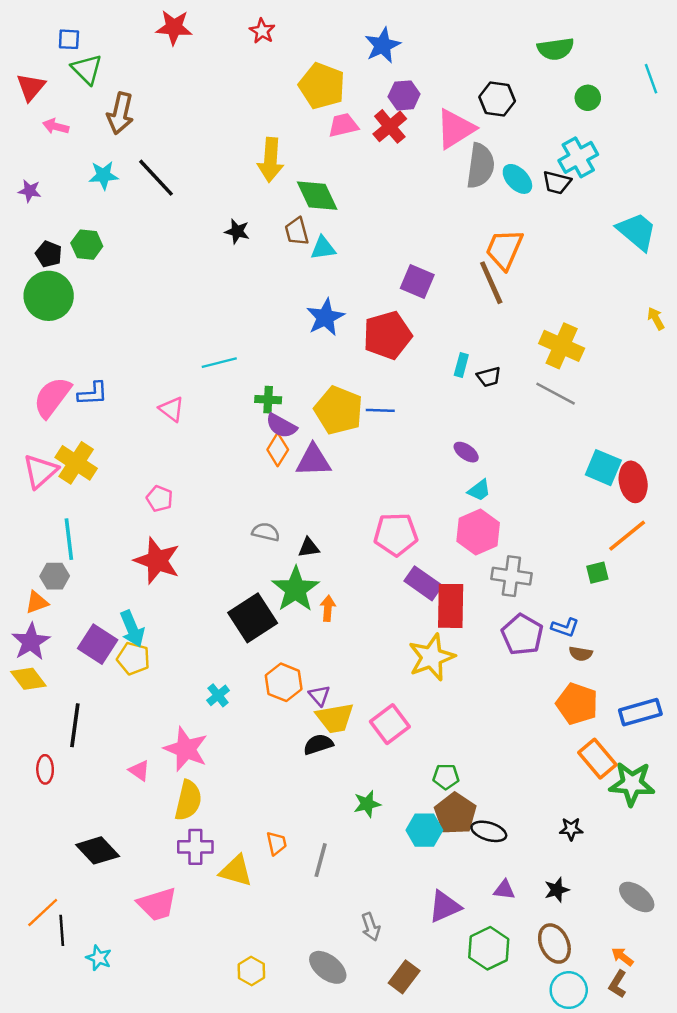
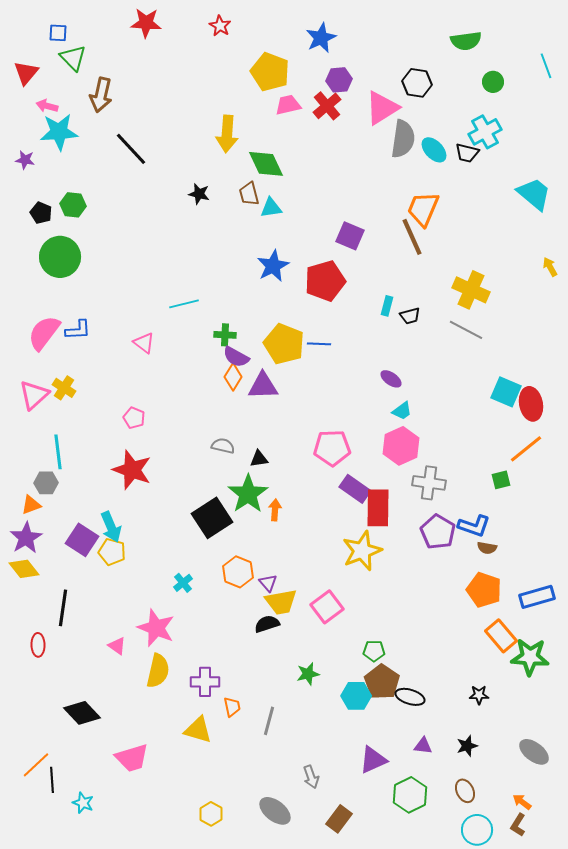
cyan star: (104, 175) -> (59, 132), moved, size x1.5
green circle: (49, 296) -> (60, 257), moved
yellow cross: (76, 463) -> (64, 388), size x0.7
blue L-shape: (565, 627) -> (474, 526), size x1.4
purple cross: (195, 847) -> (205, 682), moved
brown ellipse: (554, 944) -> (465, 791), size x0.7

